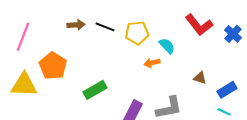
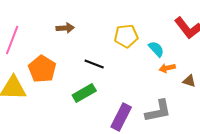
black line: (105, 27) -> (94, 64), moved
orange arrow: (152, 63) -> (167, 68), moved

